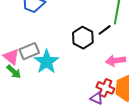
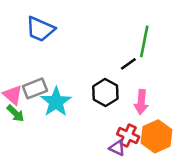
black hexagon: (83, 38) -> (105, 93), moved
pink arrow: (116, 61) -> (141, 102), turned -78

